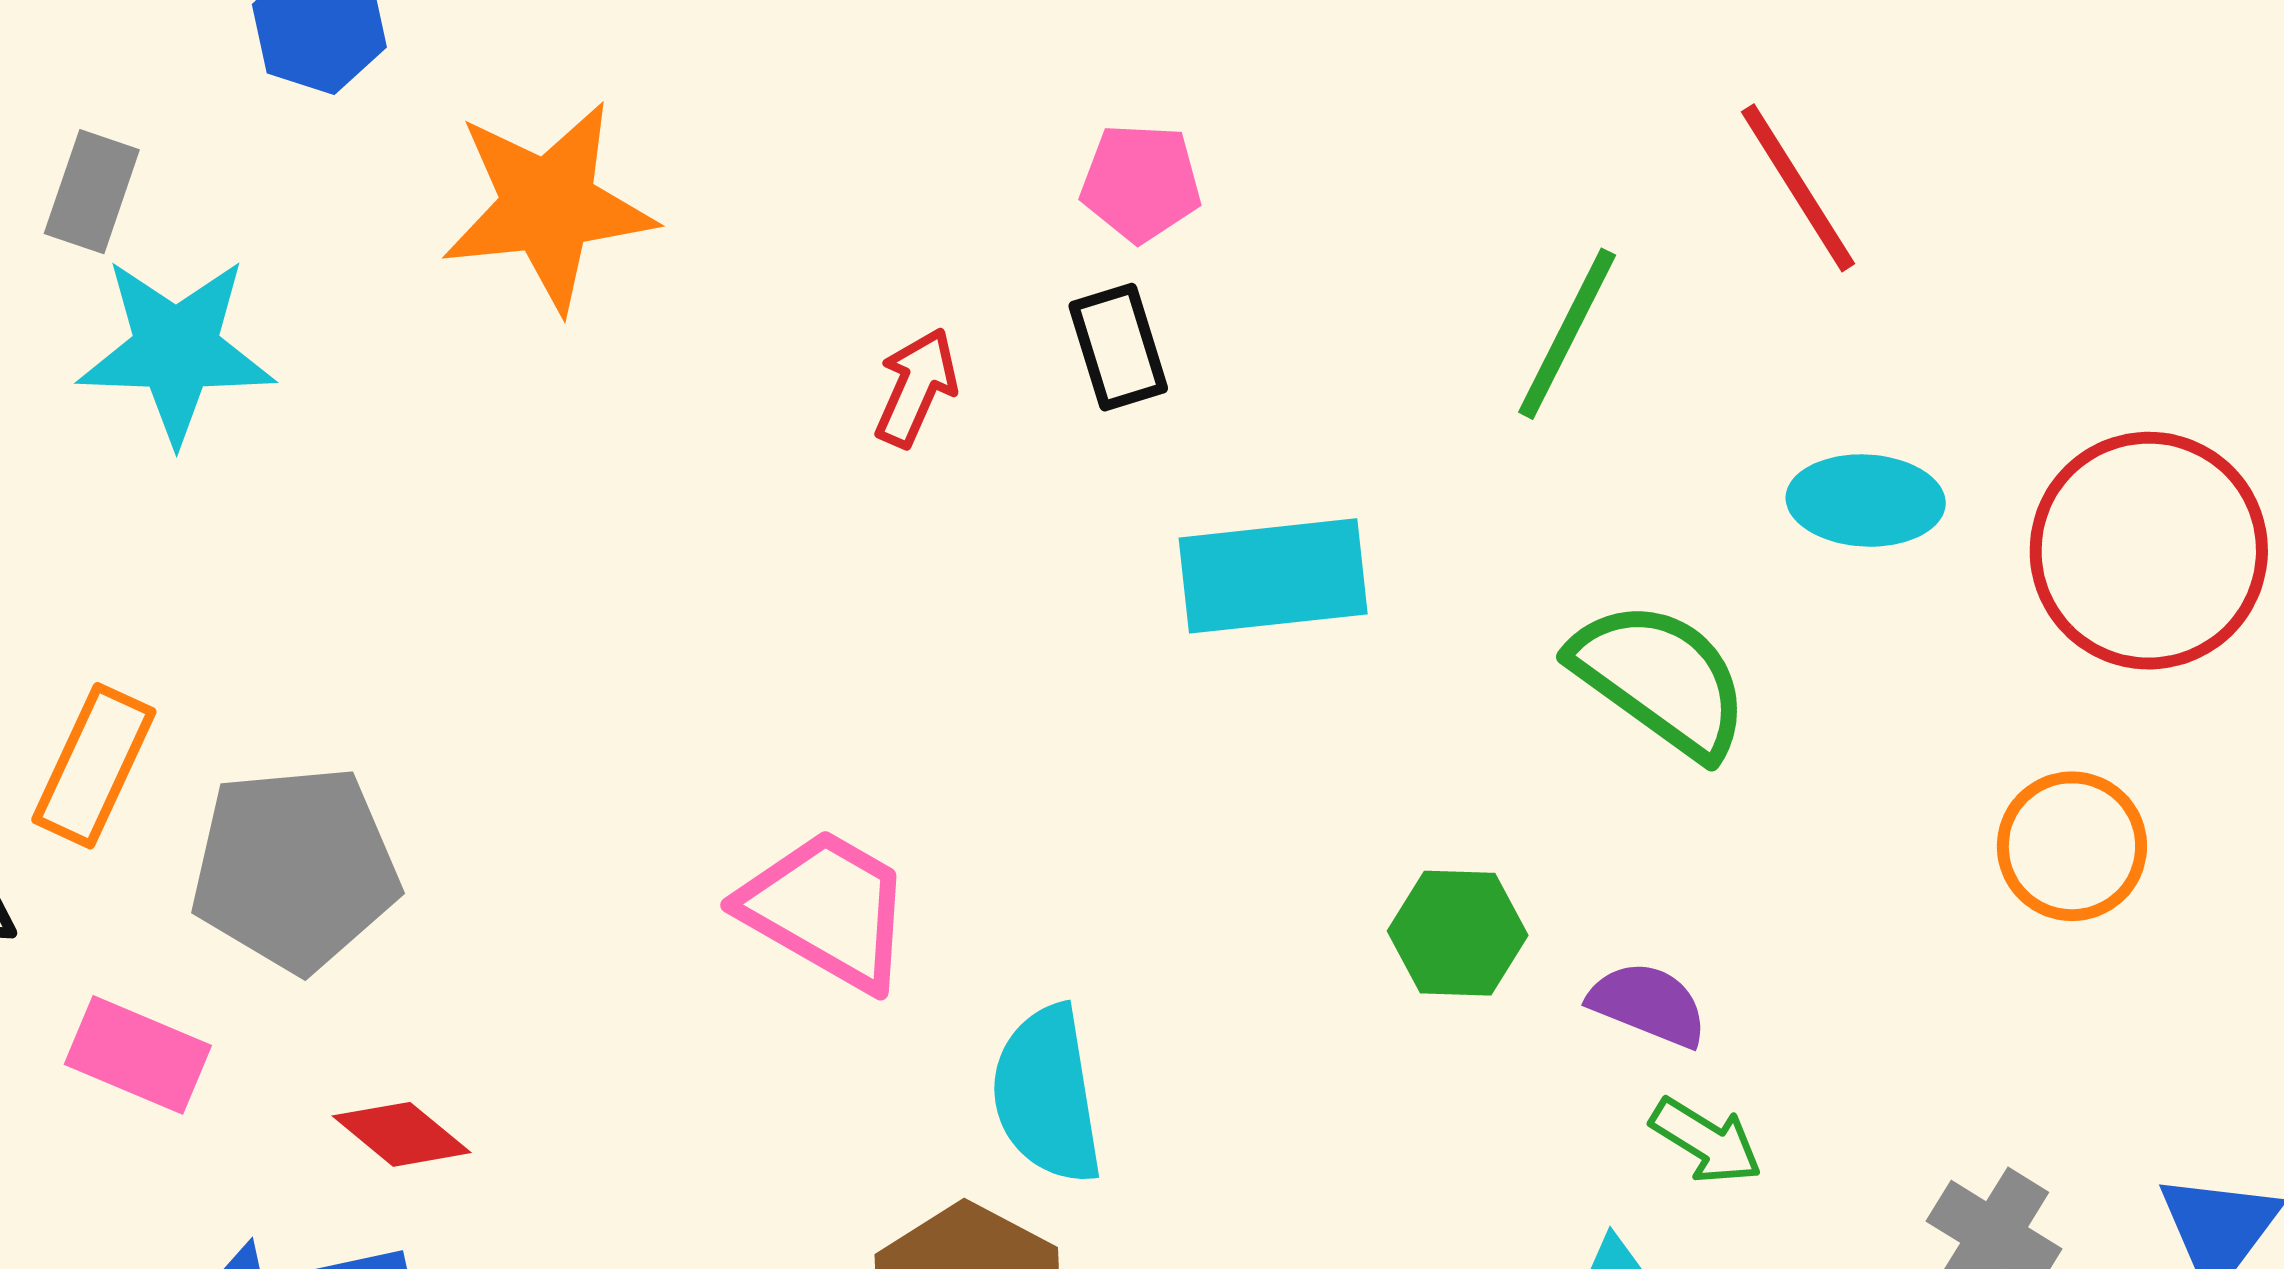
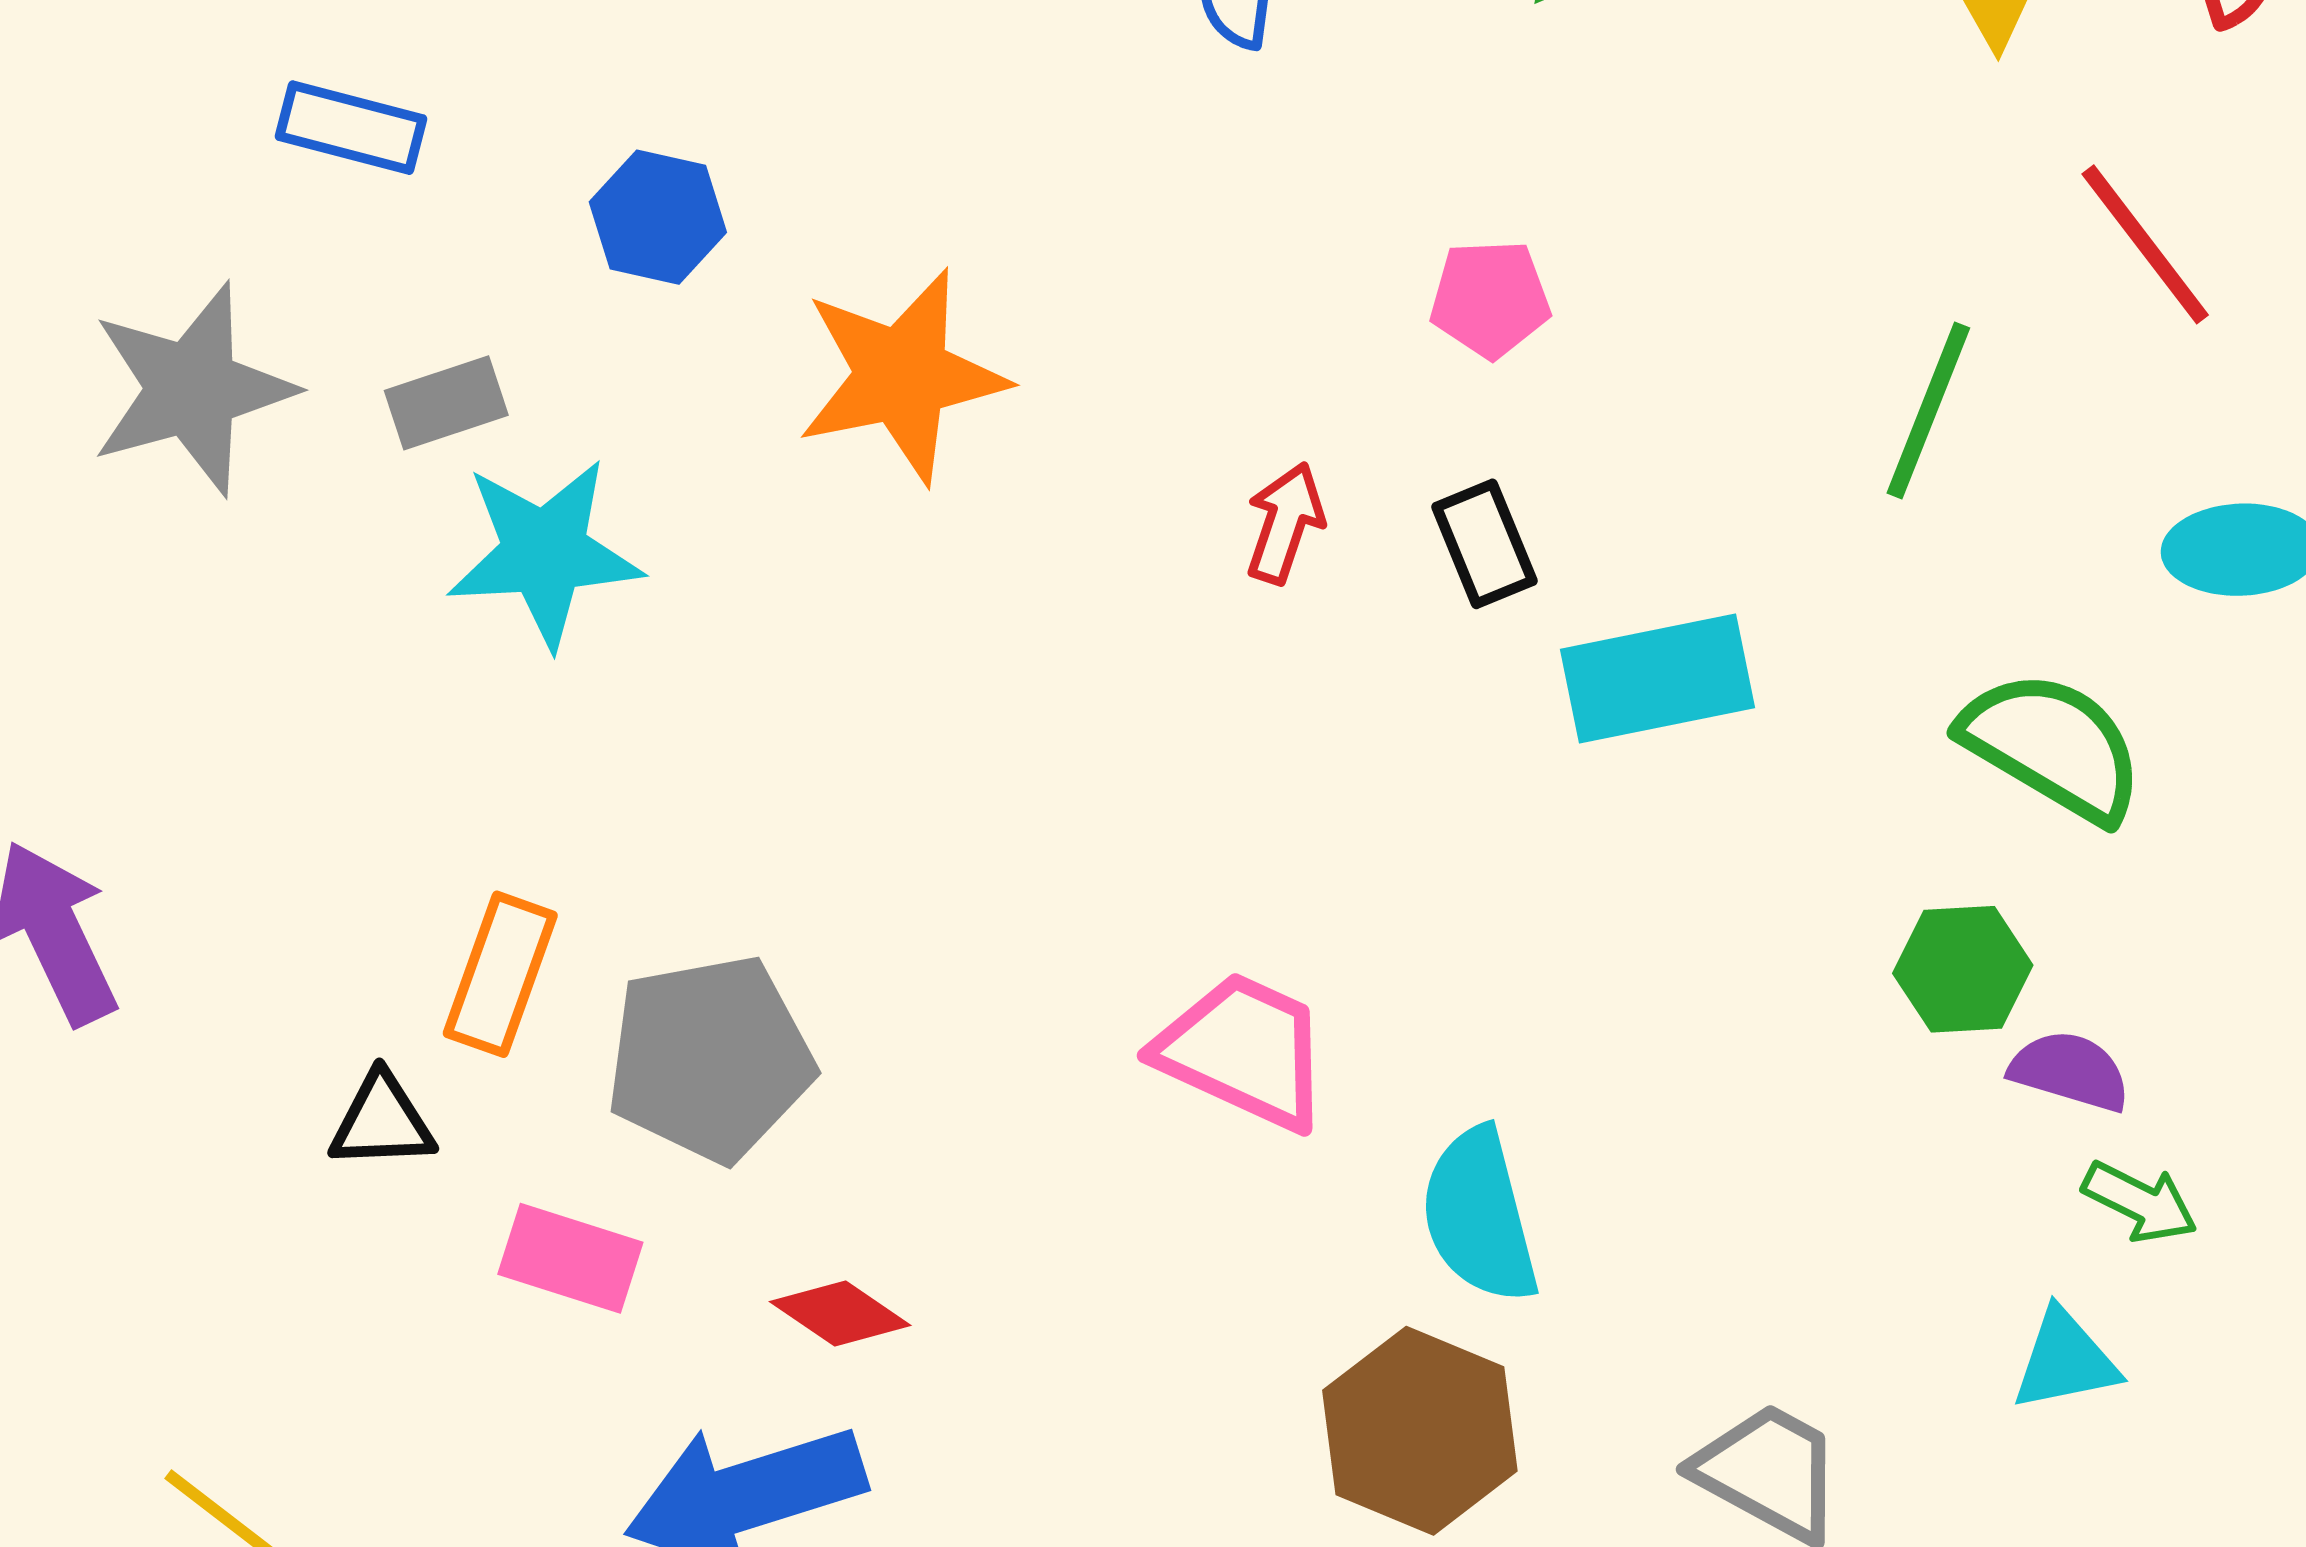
gray rectangle: (92, 192) -> (446, 403), turned 58
black rectangle: (1118, 347) -> (1484, 544), moved
green hexagon: (1458, 933) -> (1963, 969), moved

